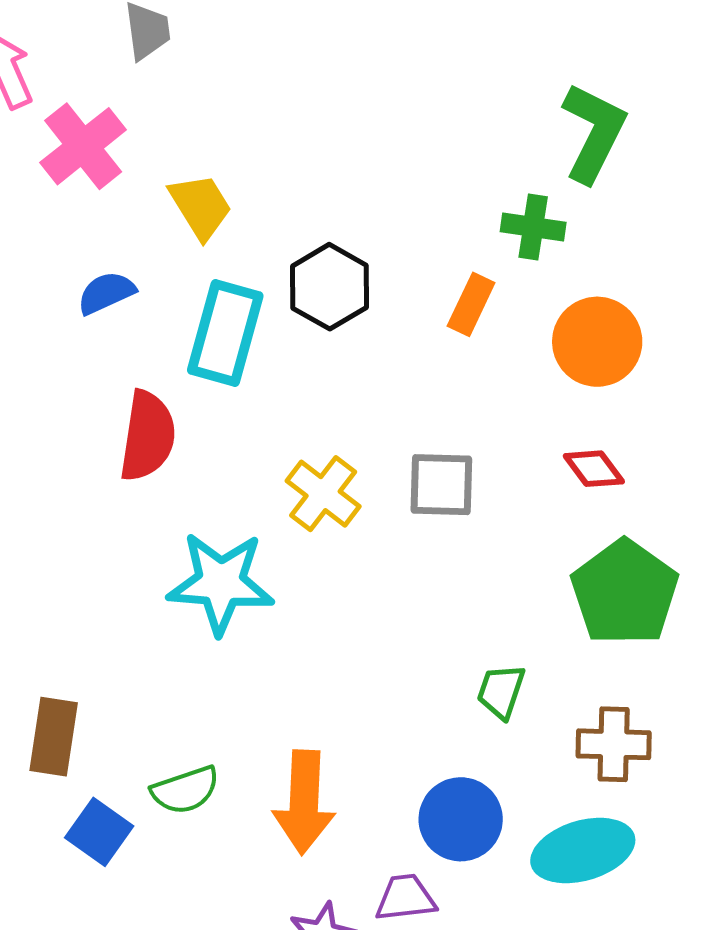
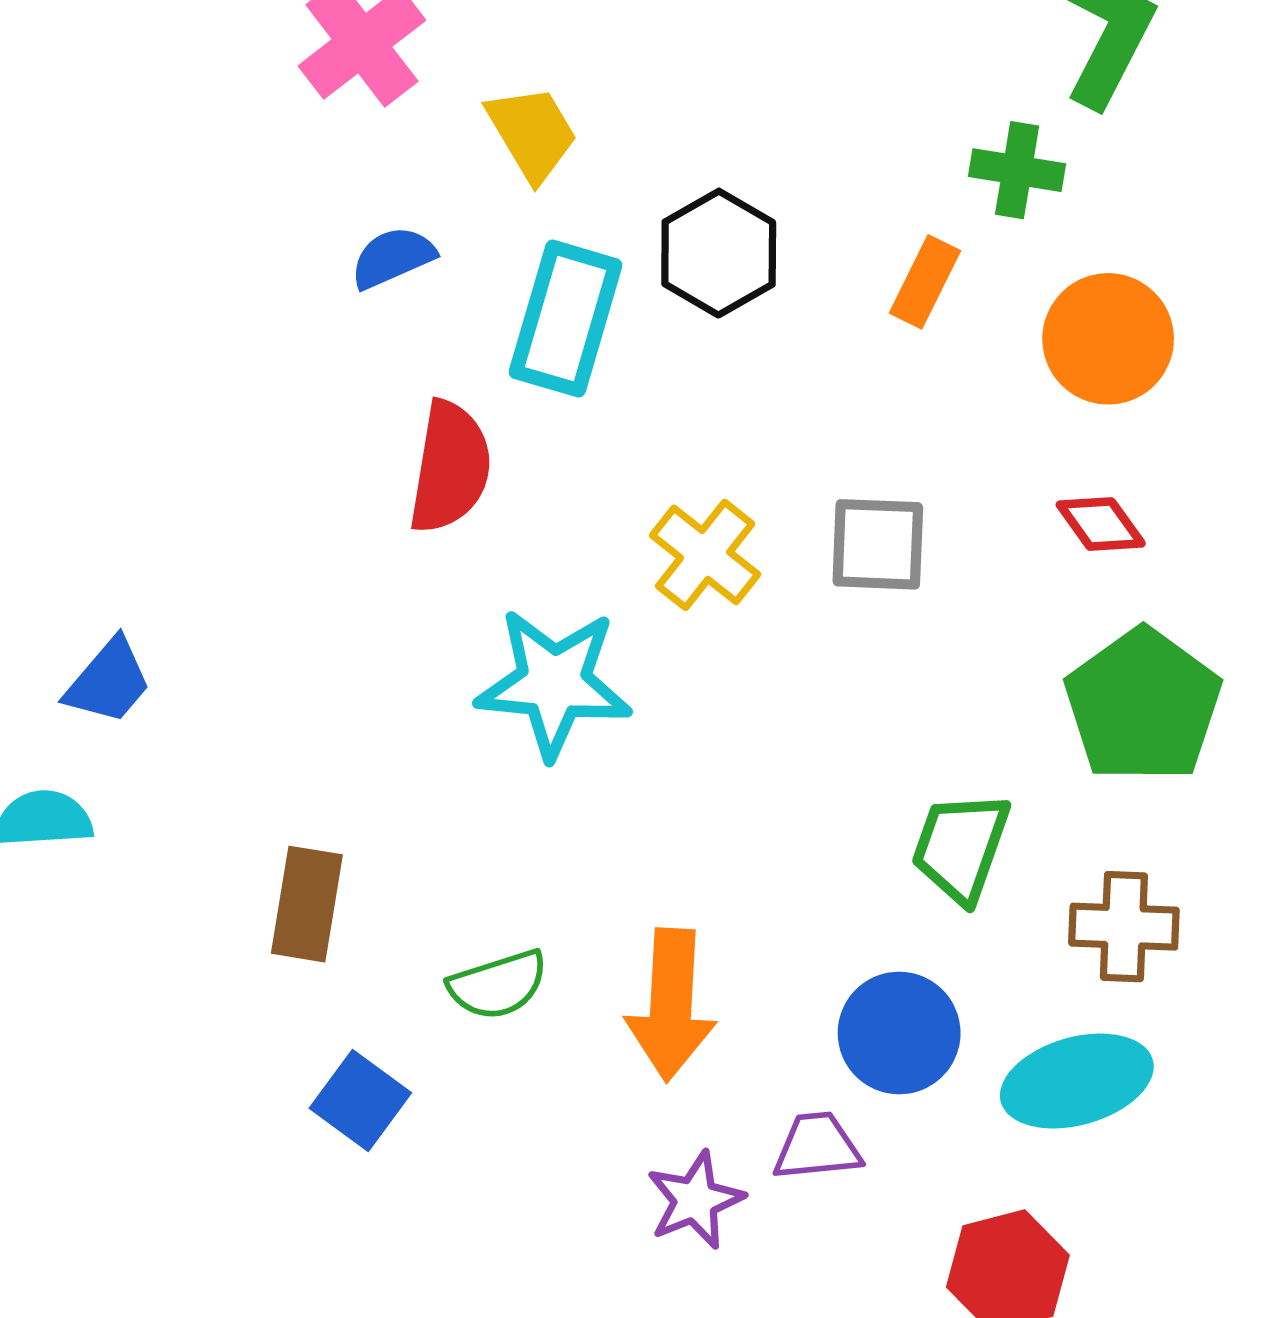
green trapezoid: (501, 691) -> (961, 847), size x1.4
blue square: (99, 832) -> (360, 1100), moved

